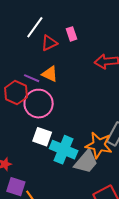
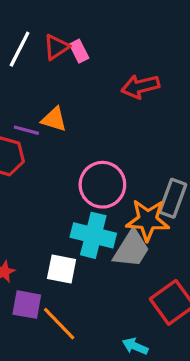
red triangle: (49, 43) -> (56, 47), moved
pink circle: (39, 104) -> (102, 185), moved
white square: (42, 137) -> (62, 269), moved

